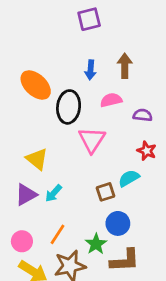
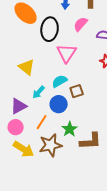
pink semicircle: (111, 100) -> (81, 24), turned -35
cyan semicircle: (129, 178) -> (60, 81), moved
purple triangle: (26, 195) -> (19, 106), moved
blue circle: (118, 223) -> (59, 104), moved

